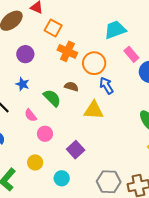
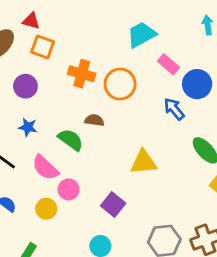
orange square: (53, 28) -> (43, 47), moved
blue arrow: (106, 86) -> (174, 109), moved
yellow triangle: (94, 110) -> (144, 162), moved
pink semicircle: (31, 115) -> (45, 168), size x1.5
yellow circle: (35, 162) -> (46, 209), moved

